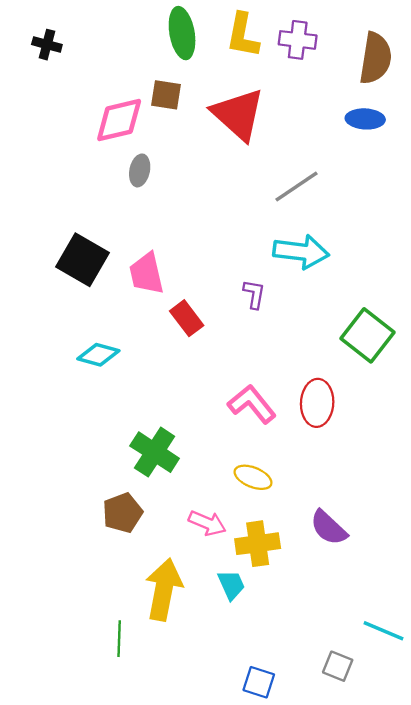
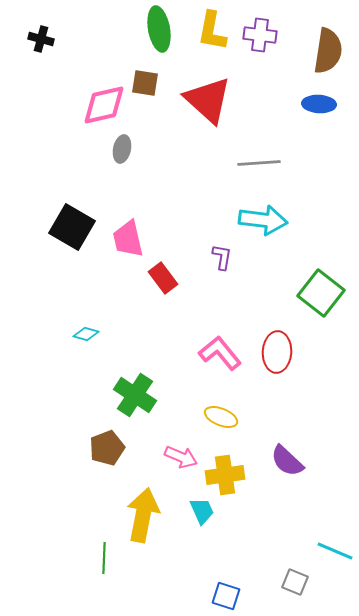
gray line: (297, 186) -> (259, 163), turned 30
cyan diamond: (98, 355) -> (86, 334), moved, size x0.7

